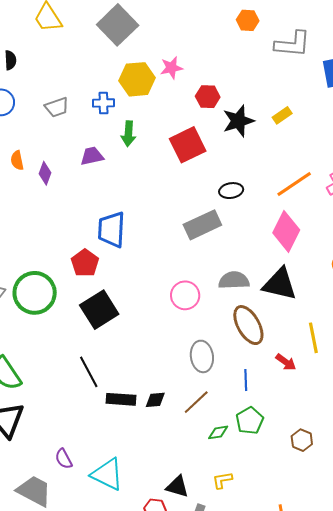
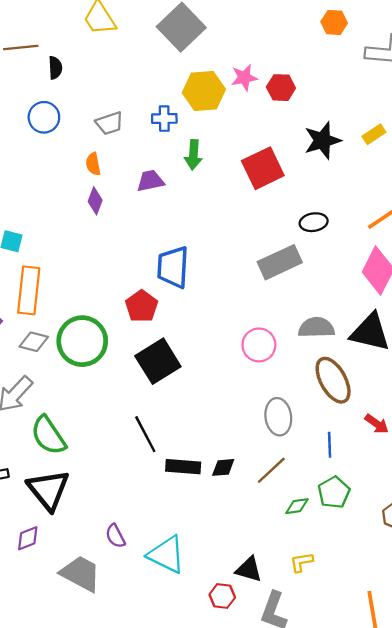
red hexagon: (208, 97) -> (281, 88), moved
orange semicircle: (17, 160) -> (93, 164), moved

